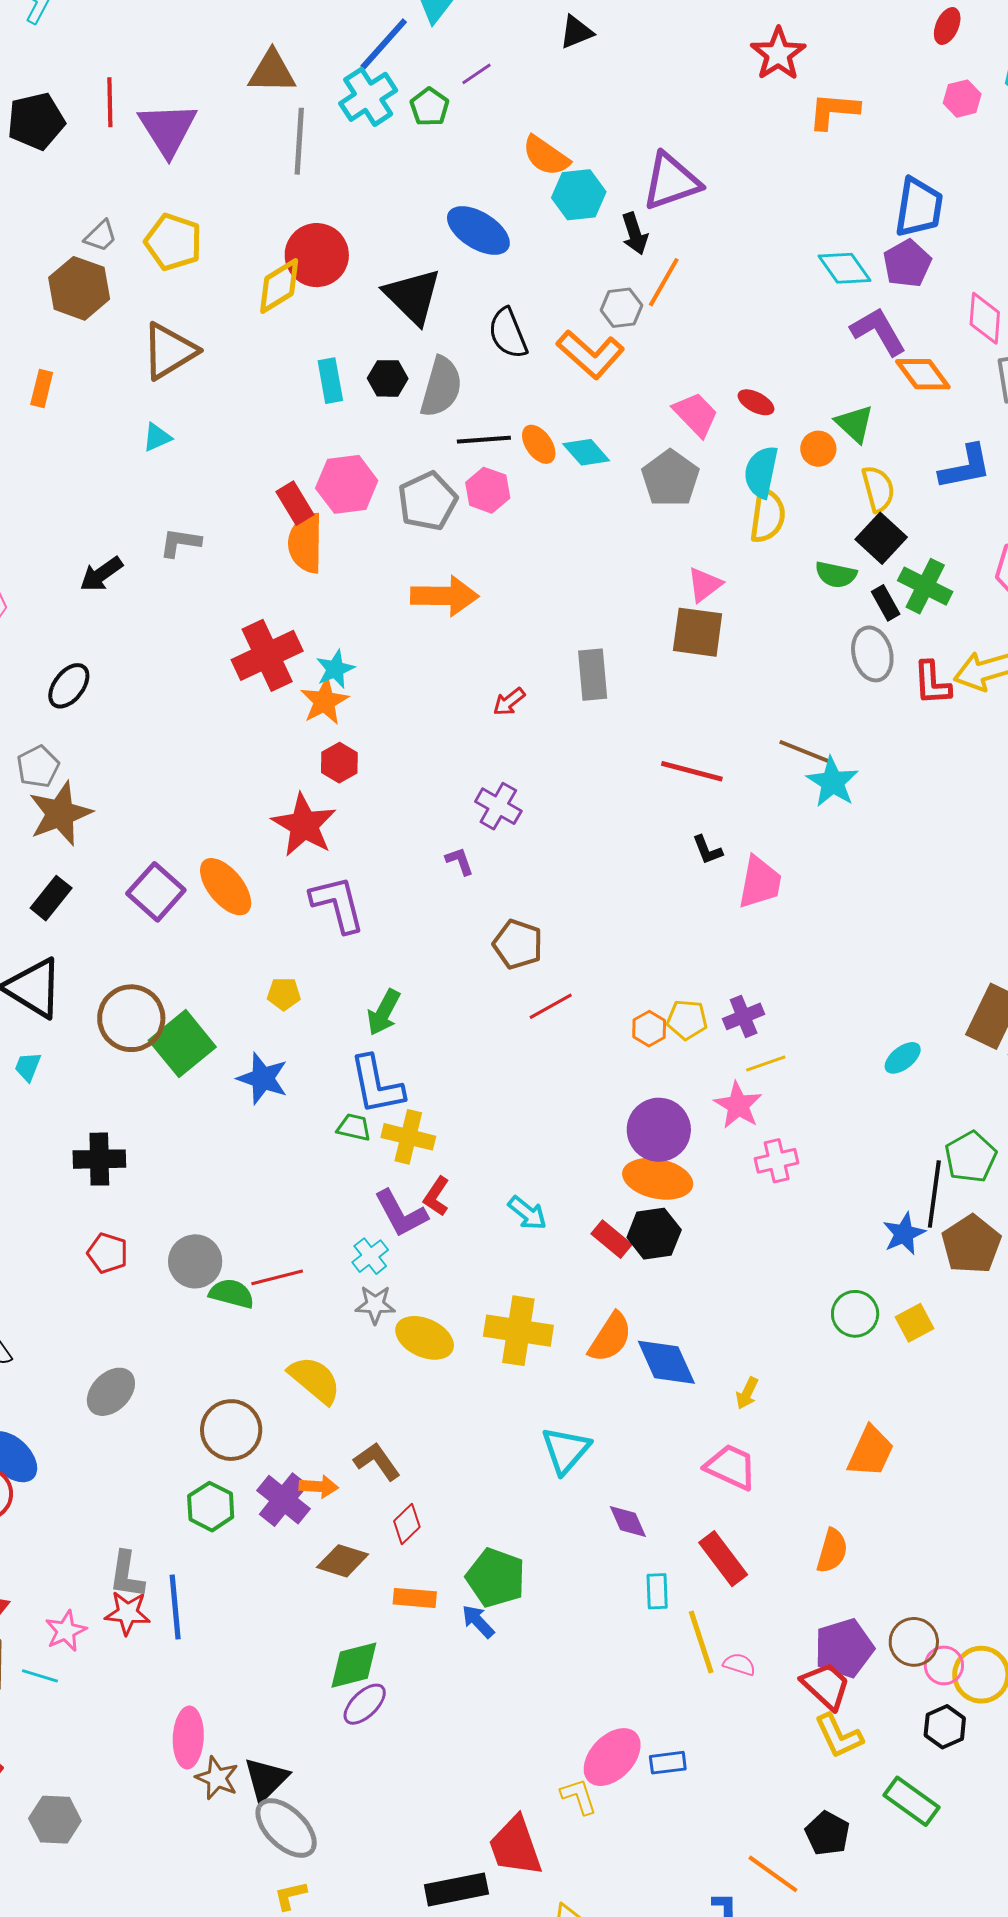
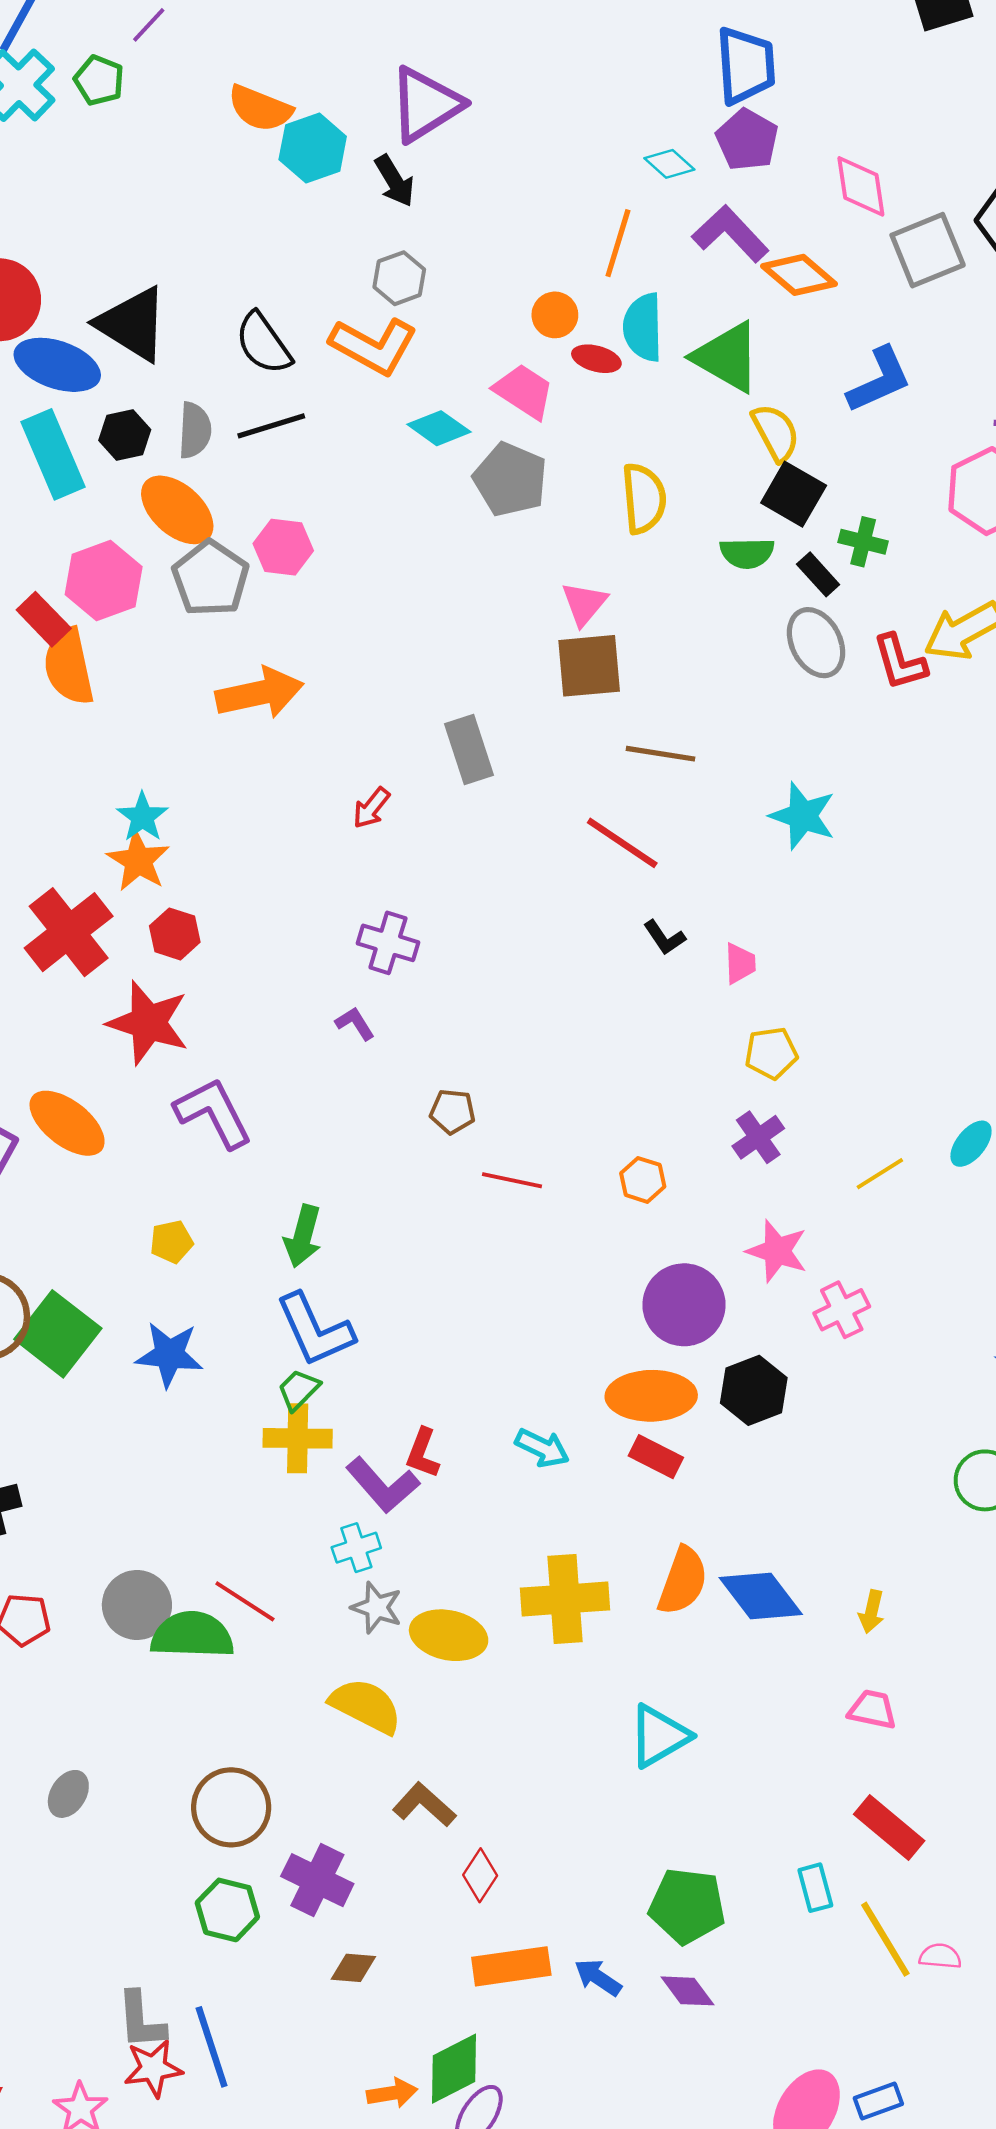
blue ellipse: (478, 230) -> (57, 365), moved
cyan diamond: (845, 268) -> (669, 164), size x0.7
orange line: (664, 282) -> (618, 243), moved
cyan rectangle: (330, 381) -> (53, 454), size x1.5
gray semicircle: (441, 387) -> (195, 430), size x0.7
green triangle: (855, 424) -> (727, 357), size x1.4
black line: (484, 440) -> (271, 426), moved
orange ellipse: (539, 444) -> (177, 510), moved, size x1.5
orange circle: (818, 449) -> (555, 315), moved
cyan diamond: (586, 452) -> (439, 428), moved
cyan semicircle: (761, 472) -> (643, 327), moved
green cross: (925, 586) -> (863, 542), size x0.7
red cross: (267, 655) -> (69, 932), moved
brown line: (805, 752) -> (660, 754), moved
red line: (692, 771) -> (622, 843), turned 32
pink trapezoid: (760, 882) -> (740, 963), size x0.6
brown pentagon: (518, 944) -> (452, 1112), size x0.7
red line: (551, 1006) -> (512, 1180), turned 54
yellow pentagon: (687, 1020) -> (771, 1053), moved
yellow line: (766, 1063) -> (880, 1174), moved
green trapezoid: (354, 1127) -> (299, 1390), turned -45
yellow cross: (408, 1137) -> (298, 1438), moved
orange ellipse: (658, 1179) -> (651, 1396), moved
black hexagon: (654, 1234) -> (754, 1390), moved
cyan cross: (370, 1256) -> (356, 1548), turned 33
red line: (277, 1277) -> (245, 1601), turned 60
green semicircle: (232, 1294) -> (192, 1635), size x1.4
gray star: (375, 1305) -> (377, 1608), turned 30
yellow semicircle: (315, 1380) -> (366, 1706), moved
gray ellipse: (111, 1392) -> (68, 1794), size x0.7
cyan triangle: (566, 1450) -> (659, 1736), turned 32
pink trapezoid: (731, 1467) -> (872, 1710), size x0.7
orange arrow: (319, 1487) -> (392, 2093), moved
purple diamond: (628, 1522) -> (687, 1991), moved
brown diamond: (343, 1561) -> (353, 1968), moved, size x0.7
green pentagon: (496, 1578) -> (687, 1906), moved
orange rectangle: (415, 1598) -> (511, 1966), size x1.4

